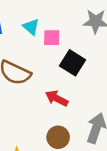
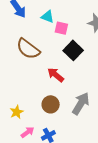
cyan triangle: (31, 27) -> (48, 17), turned -32

